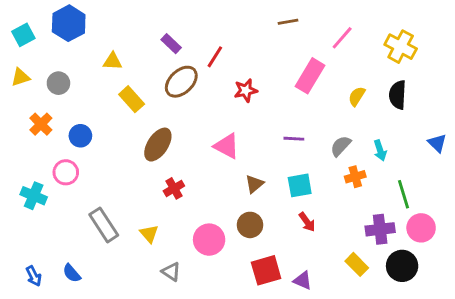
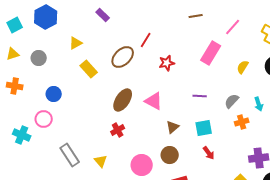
purple rectangle: (171, 44) -> (103, 15), moved
yellow triangle: (113, 61) -> (76, 43), turned -32
orange cross: (41, 124) -> (15, 86), moved, turned -35
brown ellipse: (158, 145) -> (123, 100), moved

